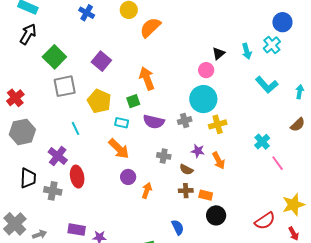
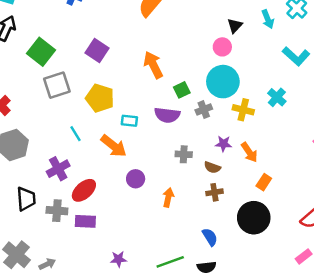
green square: (133, 101) -> (182, 90), moved
yellow cross: (218, 124) -> (243, 110), turned 36
cyan cross: (262, 142) -> (277, 97), moved
orange arrow: (119, 149) -> (114, 146), moved
purple cross: (58, 156) -> (58, 169), turned 30
red ellipse: (77, 177) -> (84, 190), turned 65
purple circle: (128, 177) -> (136, 179), moved
orange rectangle: (206, 195) -> (264, 182), moved, turned -64
black circle: (216, 215) -> (254, 218), size x1.4
purple rectangle: (77, 230) -> (85, 221), moved

